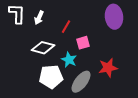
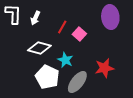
pink square: (83, 43) -> (79, 34), moved, turned -32
white pentagon: (51, 77) -> (47, 77), turned 30

